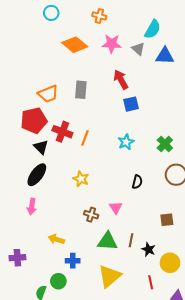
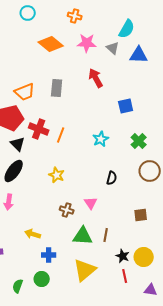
blue square: (131, 104) -> (126, 106), moved
black star: (148, 249) -> (123, 256), moved
green circle: (58, 281) -> (42, 279), moved

